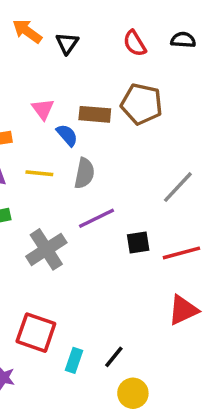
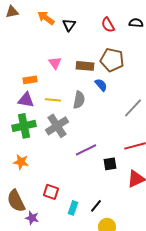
blue semicircle: (67, 135) -> (101, 85), moved
purple line: (97, 218) -> (86, 150), moved
black square: (138, 243) -> (110, 164), moved
gray cross: (46, 249) -> (57, 126), moved
red square: (36, 333) -> (51, 192), size x0.7

